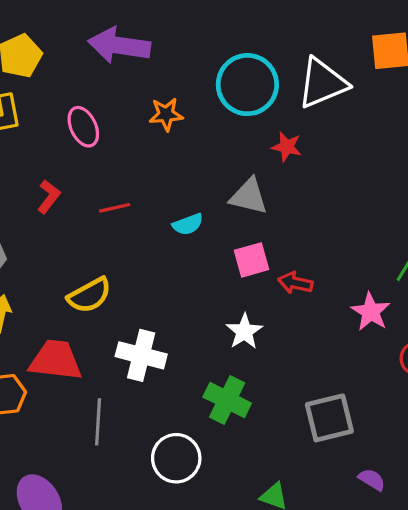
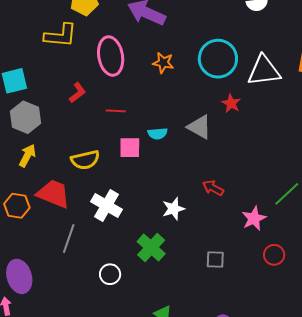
pink ellipse: (83, 127) -> (111, 56), size x1.5
pink square: (251, 260) -> (130, 148), moved
gray square: (329, 418) -> (215, 260), moved, size x0.6
white circle: (176, 458) -> (110, 274), size x0.7

